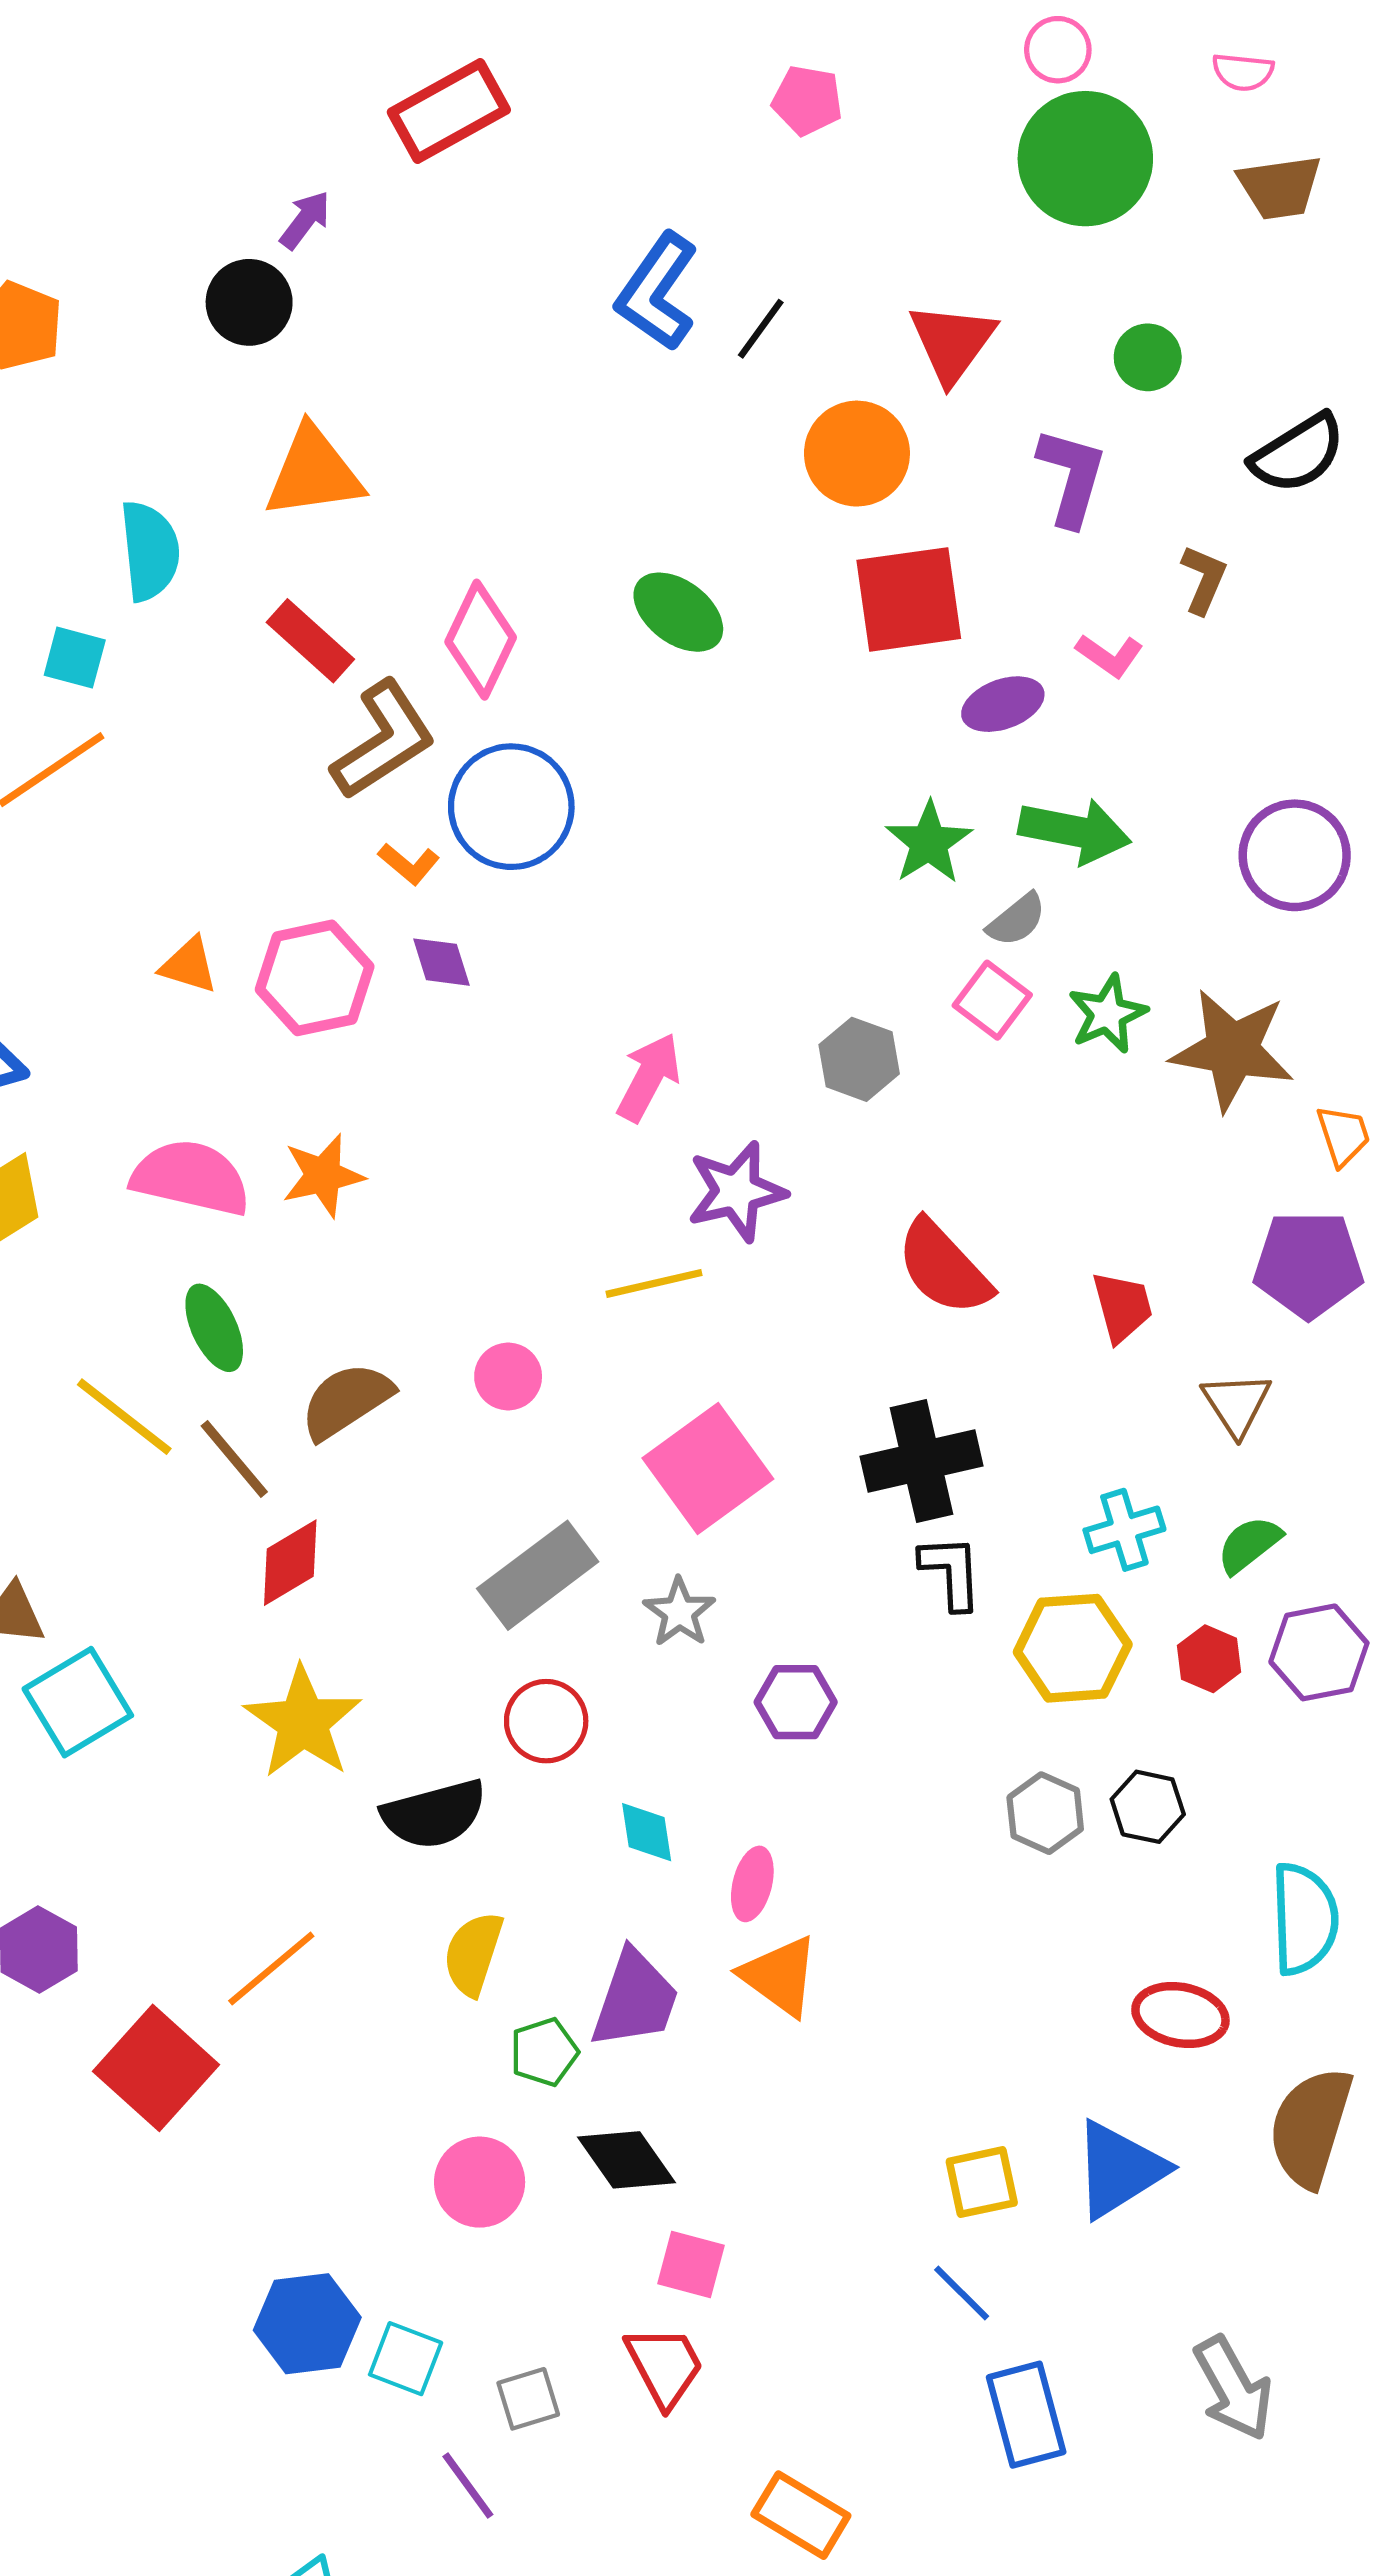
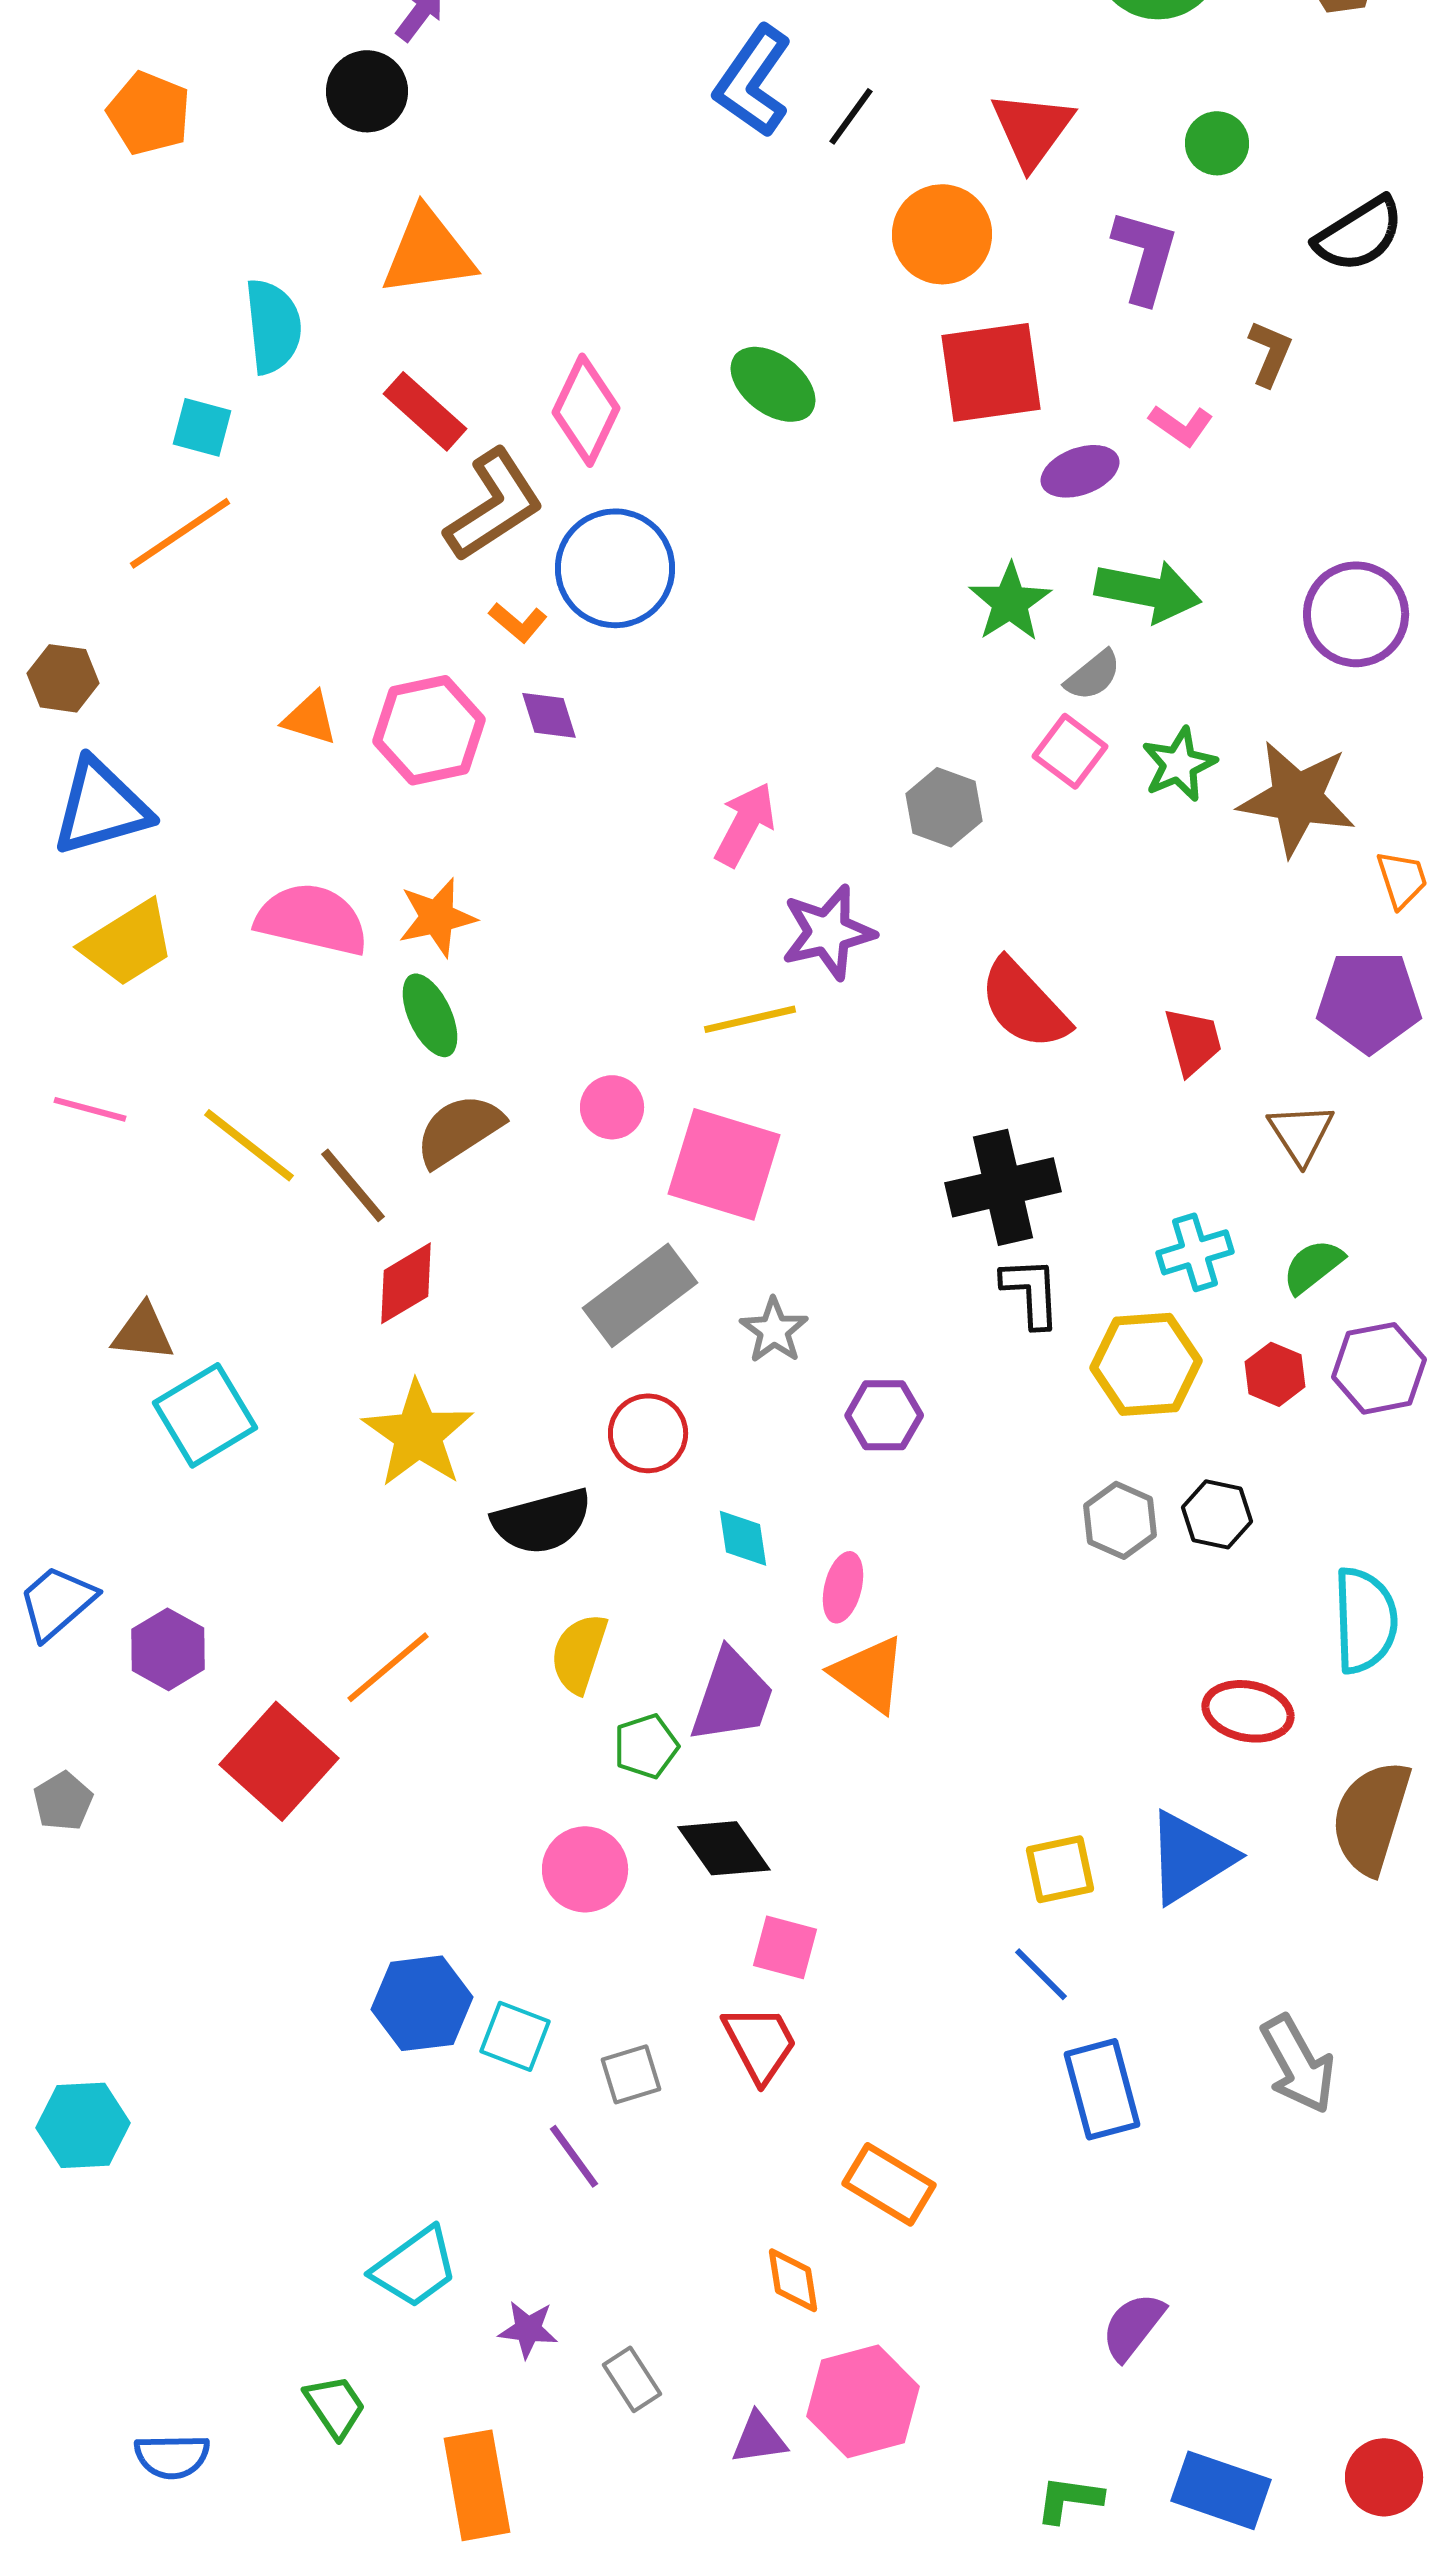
green ellipse: (214, 1328) -> (430, 1015), moved
pink square: (708, 1468) -> (724, 1164), moved, turned -37

